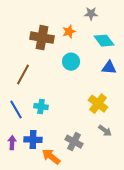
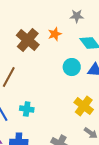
brown cross: (42, 38) -> (28, 40), turned 30
cyan circle: (71, 62) -> (72, 67), moved

